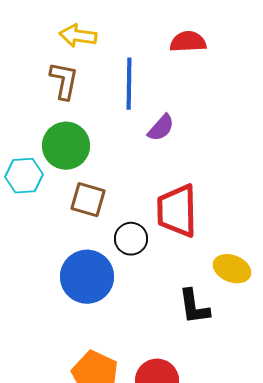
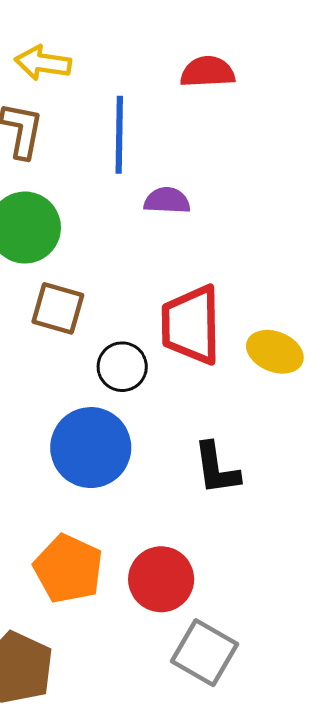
purple semicircle: (161, 128) -> (167, 201), turned -128
yellow ellipse: (232, 269) -> (275, 352), moved
blue circle: (87, 277) -> (91, 448), moved

